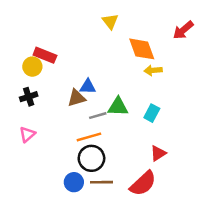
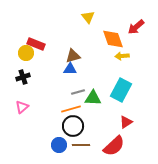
red arrow: (183, 30) -> (136, 27), moved
brown triangle: (76, 98) -> (73, 56), moved
green triangle: (118, 107) -> (93, 98), moved
cyan rectangle: (152, 113) -> (121, 90), size x1.6

